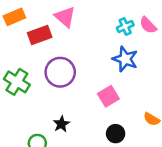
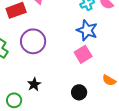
pink square: (108, 96) -> (83, 54), moved

